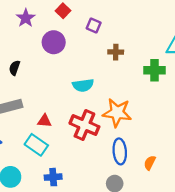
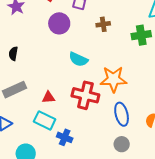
purple circle: (54, 42) -> (59, 23), moved
cyan semicircle: (83, 85) -> (78, 59), turned 42
blue cross: (53, 177) -> (65, 137), moved, turned 35

